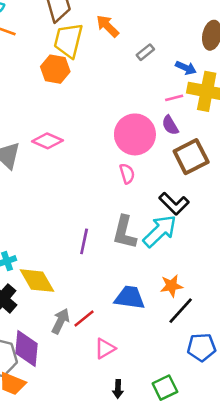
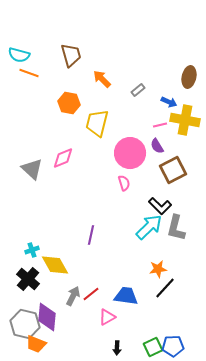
orange arrow: (108, 26) -> (102, 79), moved
yellow trapezoid: (68, 40) -> (97, 123), moved
pink diamond: (47, 141) -> (63, 158), turned -45
gray L-shape: (124, 232) -> (176, 228), moved
blue trapezoid: (130, 298) -> (126, 296), moved
blue pentagon: (201, 347) -> (173, 346), moved

